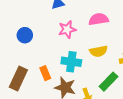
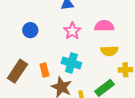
pink star: (67, 29) -> (72, 31), turned -30
yellow semicircle: (98, 51) -> (109, 51), moved

